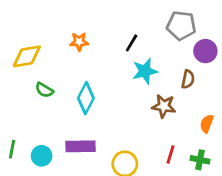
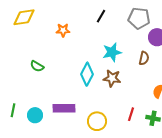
black line: (132, 43) -> (101, 16), moved
yellow diamond: (27, 56) -> (24, 17), moved
cyan diamond: (86, 98) -> (87, 74), moved
brown star: (164, 106) -> (112, 78), moved

